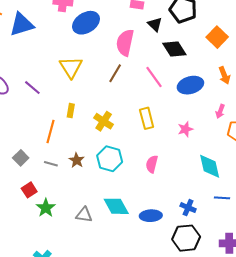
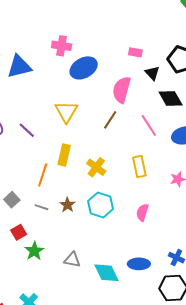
yellow rectangle: (71, 111) -> (64, 155), size x1.5
cyan diamond: (116, 206) -> (106, 273), moved

